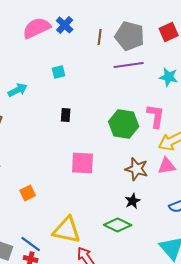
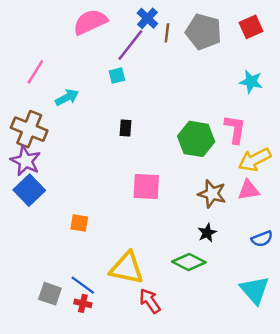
blue cross: (65, 25) -> (147, 18), moved
purple line: (129, 65) -> (130, 45), moved, turned -44
orange square: (28, 193) -> (79, 223), turned 35

